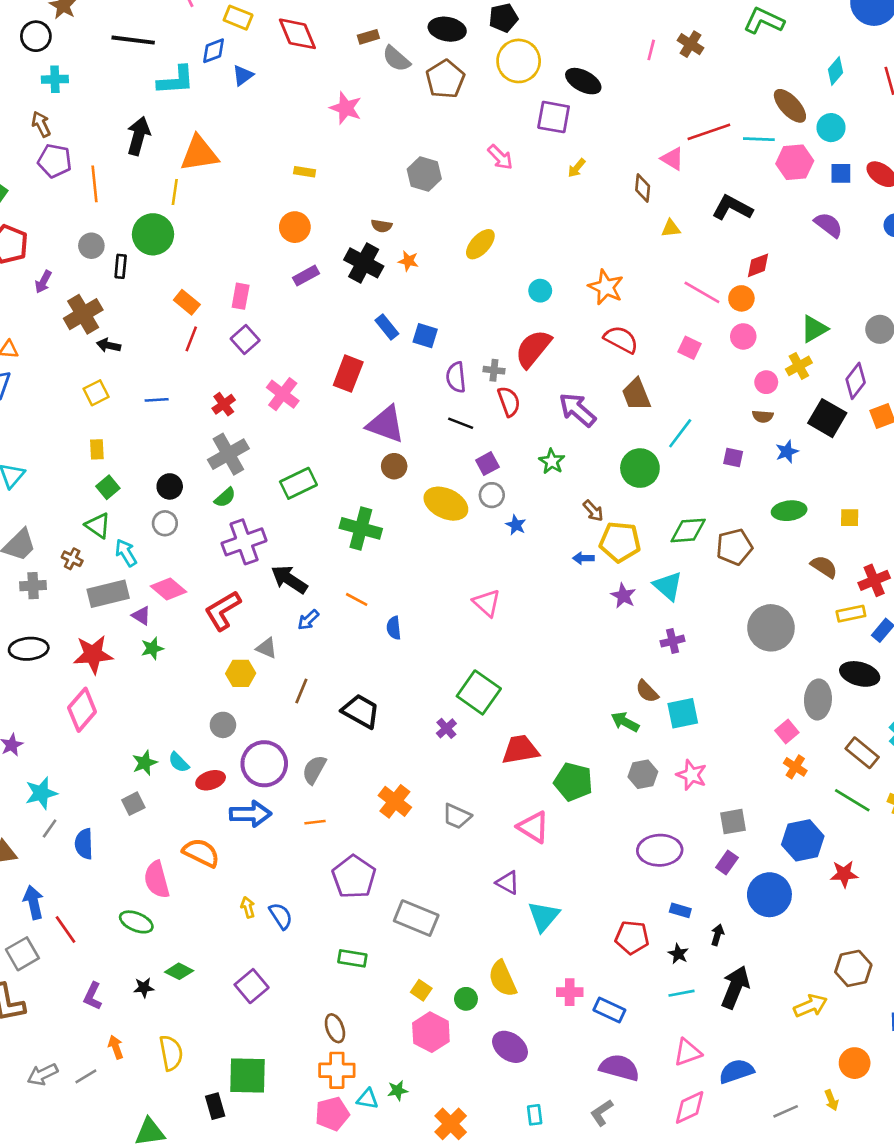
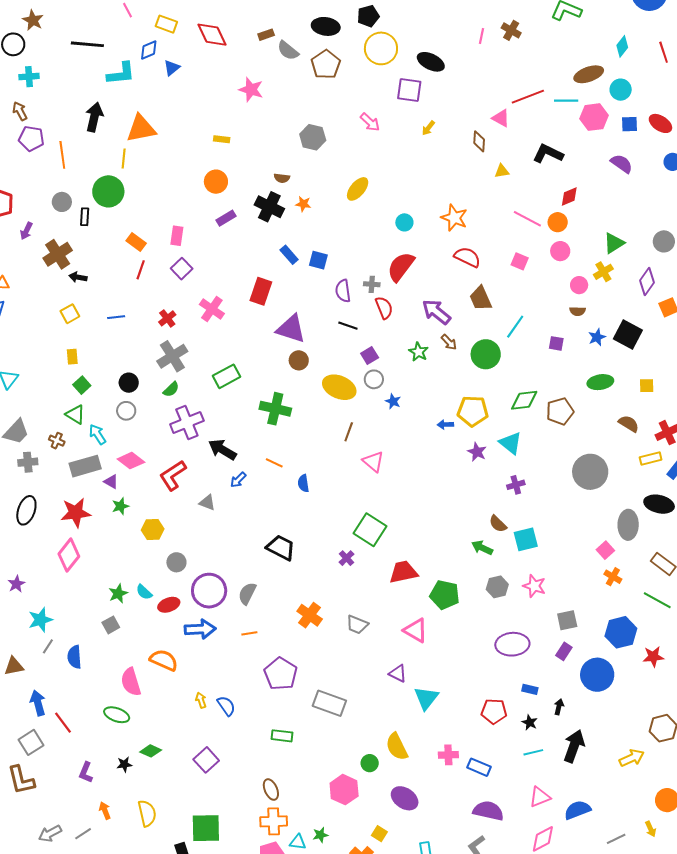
brown ellipse: (790, 106) -> (589, 74), turned -64
black square: (827, 418) -> (628, 335), moved
brown arrow: (593, 511) -> (449, 342), moved
black ellipse: (29, 649) -> (26, 510), turned -64
yellow hexagon: (241, 673) -> (153, 530), moved
brown line: (301, 691) -> (349, 432), moved
yellow square: (421, 990) -> (379, 834), moved

